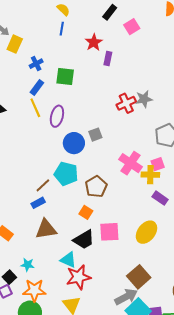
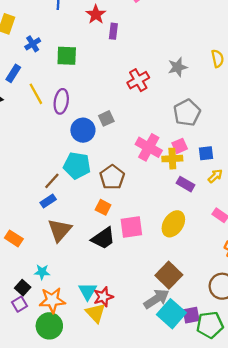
blue rectangle: (37, 88) -> (13, 73), moved
gray star: (144, 99) -> (178, 67), moved
brown triangle: (46, 229) -> (60, 230), turned -35
cyan triangle: (68, 260) -> (88, 291), moved, turned 42
red star: (79, 277) -> (103, 297), moved, size x0.7

